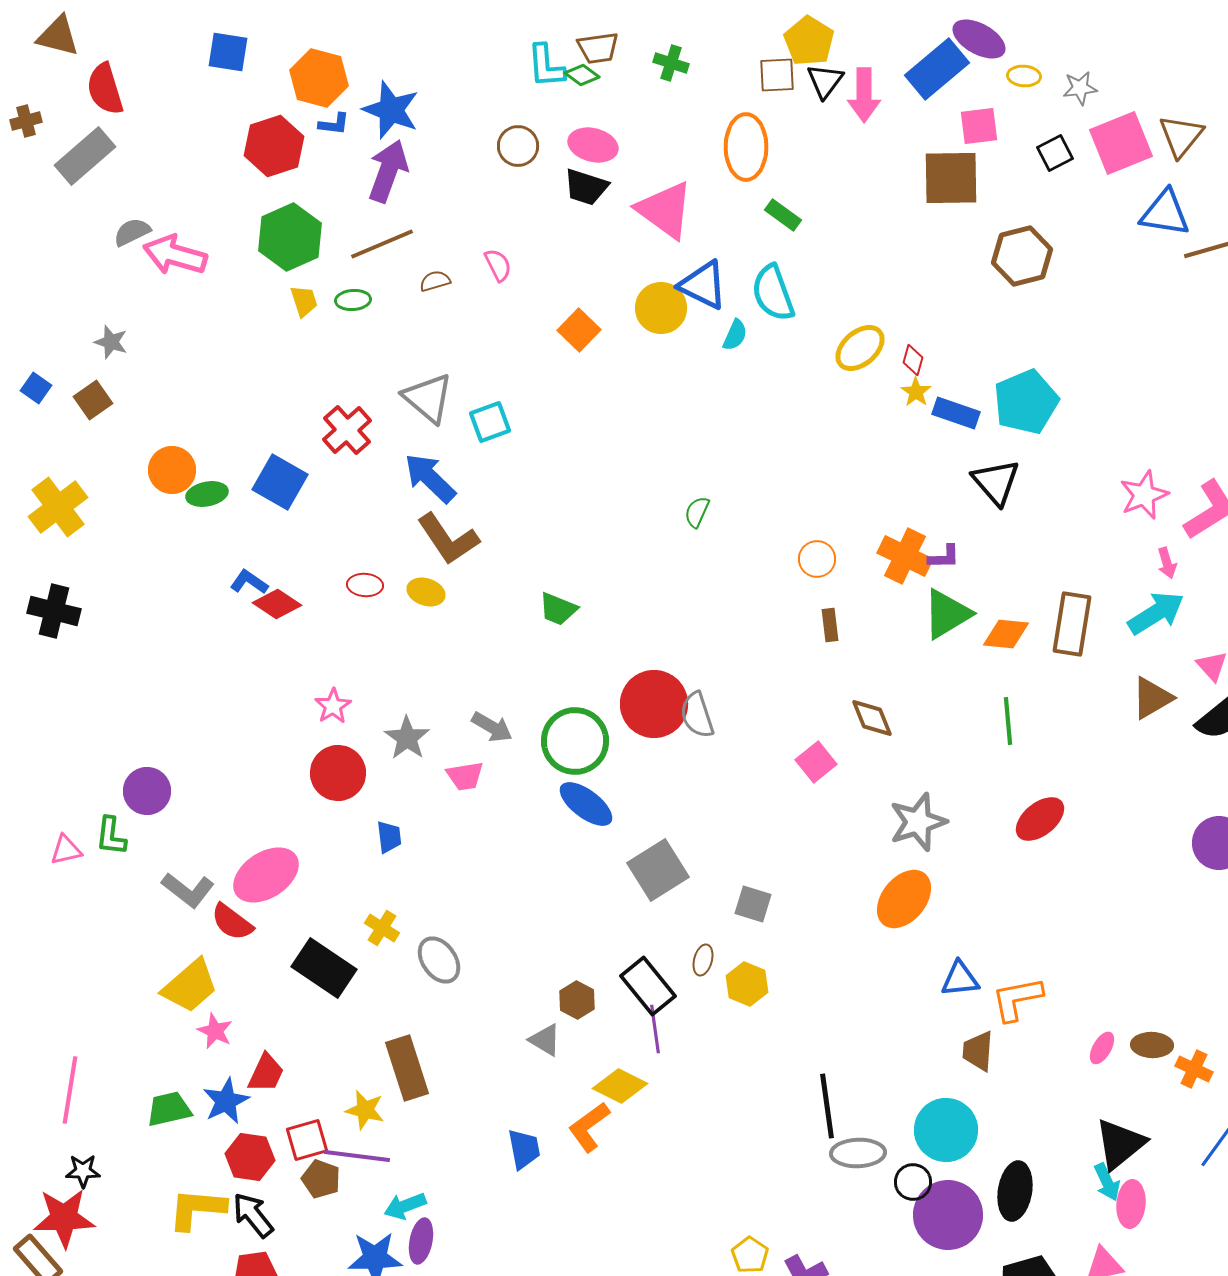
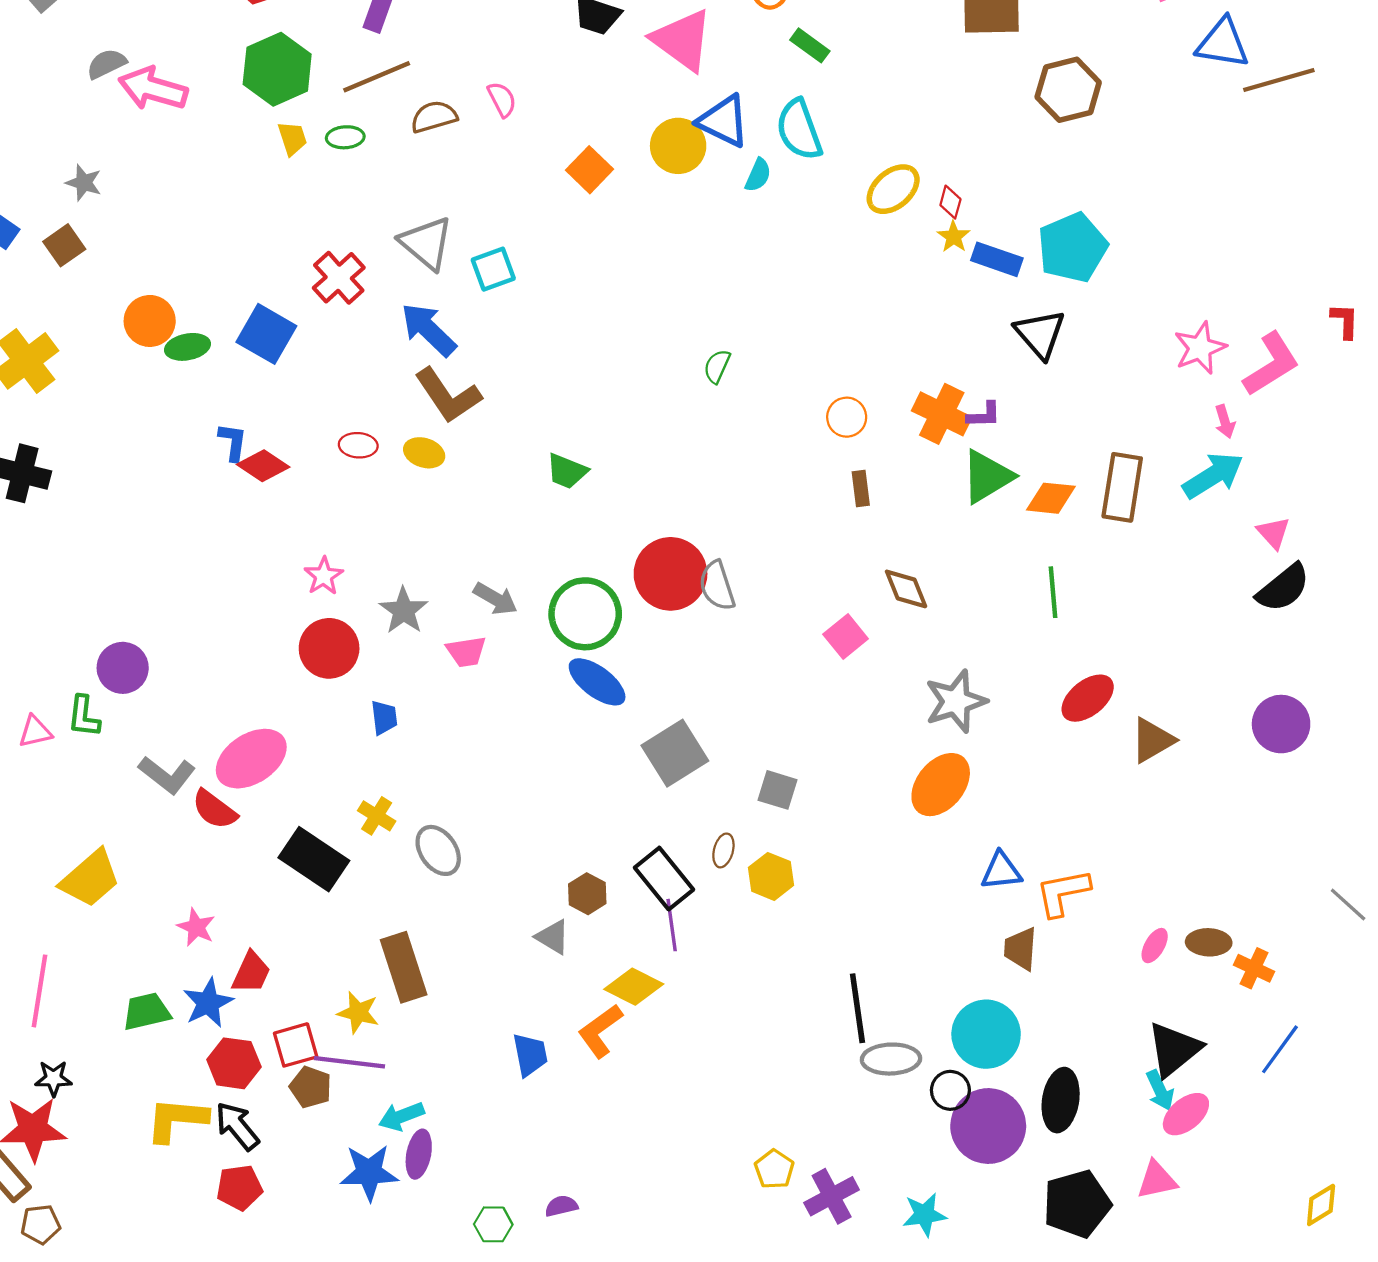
brown semicircle: (435, 281) -> (434, 117), size x1.4
blue L-shape: (249, 582) -> (233, 442), turned 63
brown triangle: (1152, 698) -> (1152, 740), moved
yellow trapezoid: (190, 986) -> (90, 879), moved
pink ellipse: (1131, 1204) -> (1186, 1114), turned 45

